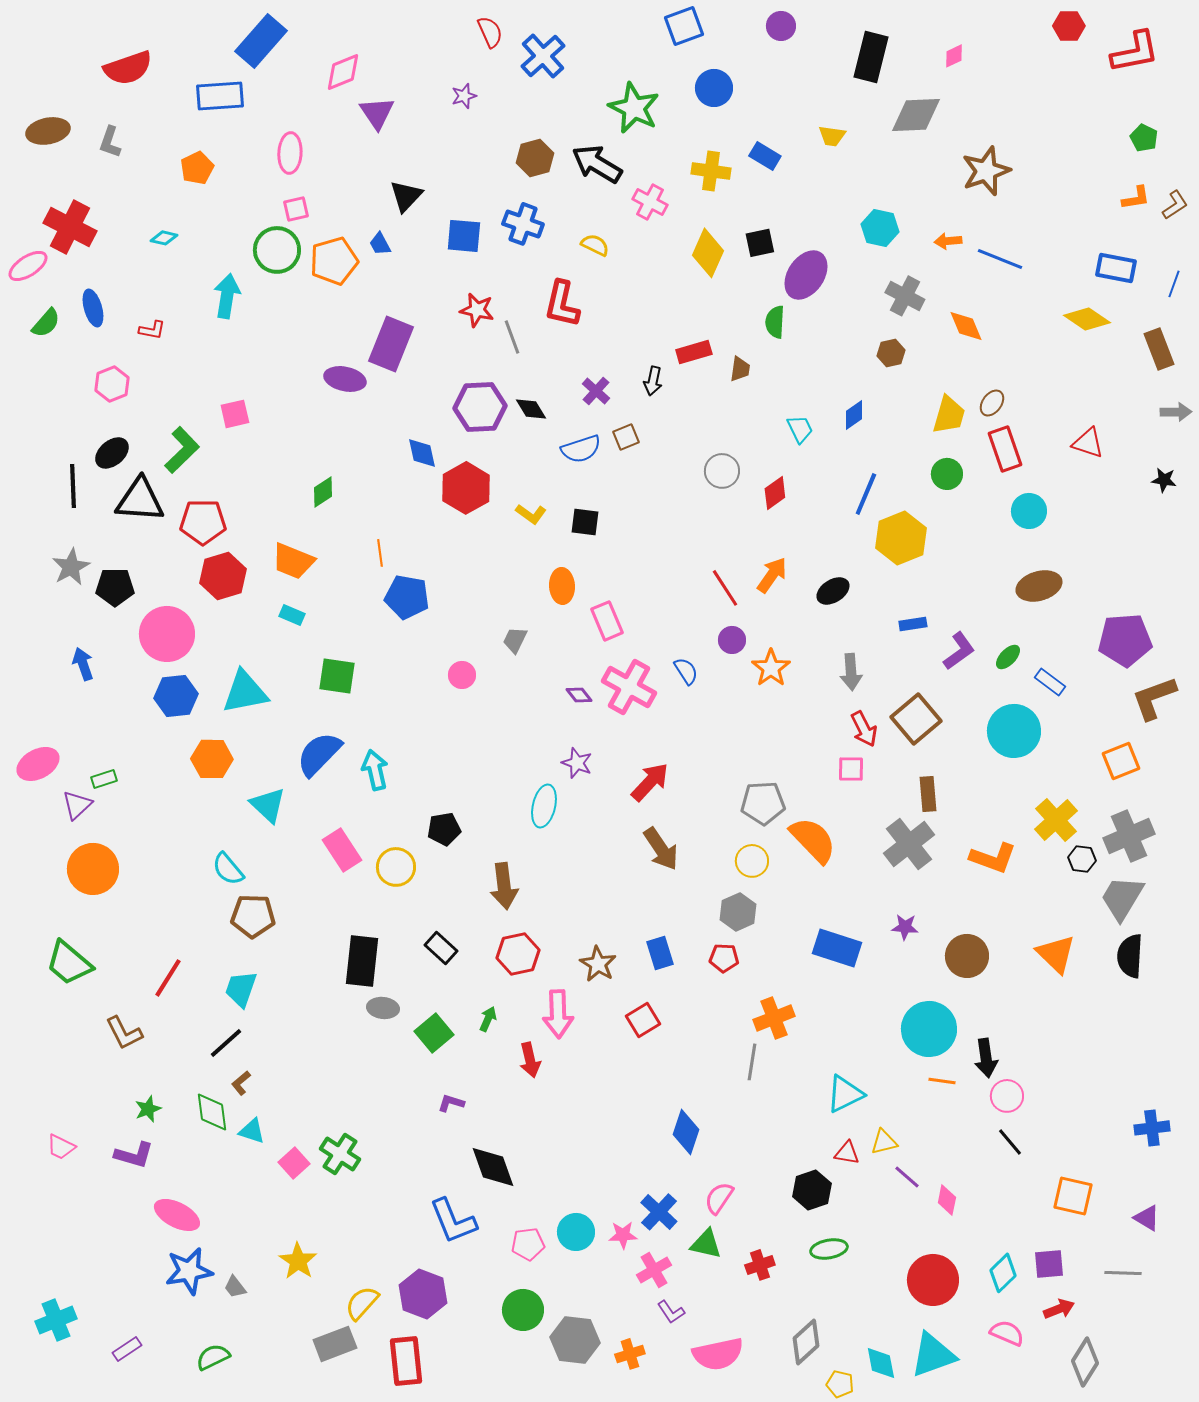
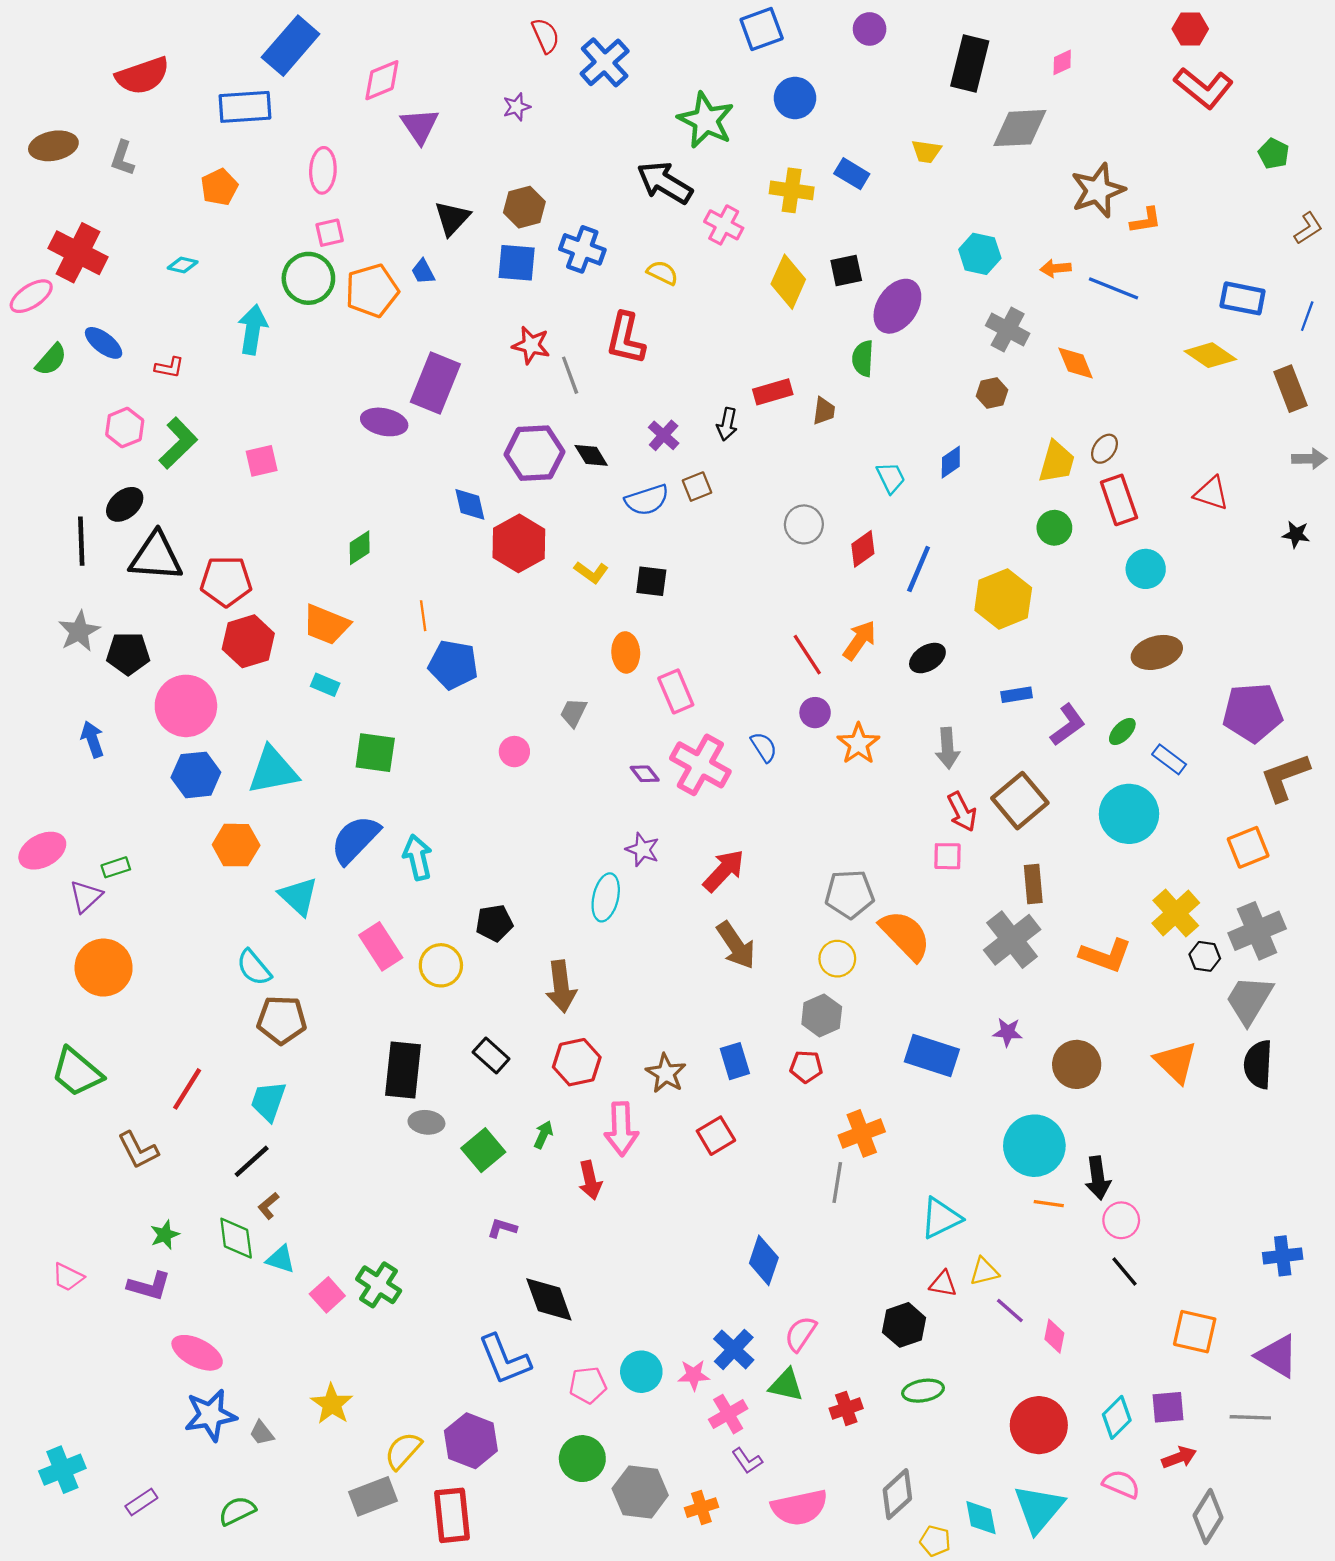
red L-shape: (1135, 52) -> (1204, 88), moved, turned 50
brown hexagon: (535, 158) -> (524, 207), moved
orange L-shape: (1136, 198) -> (1146, 220), moved
blue ellipse: (93, 308) -> (104, 343), turned -36
green L-shape: (182, 450) -> (178, 443), moved
blue line: (866, 494) -> (919, 569), moved
purple triangle: (1147, 1218) -> (1277, 1356), size x1.5
cyan triangle: (933, 1355) -> (1039, 1509), turned -30

